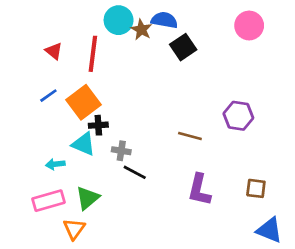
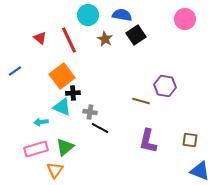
brown star: (141, 30) -> (105, 39), moved
red line: (93, 54) -> (69, 40), turned -32
blue line: (48, 96) -> (15, 71), moved
purple hexagon: (238, 116) -> (165, 86), moved

